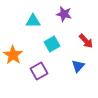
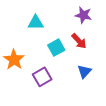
purple star: (64, 14) -> (83, 15), moved
red arrow: (86, 41) -> (79, 41), moved

